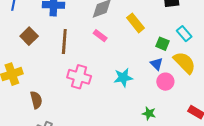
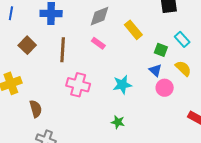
yellow semicircle: (185, 63) -> (183, 68), size x0.7
green star: (149, 113) -> (118, 122), moved

